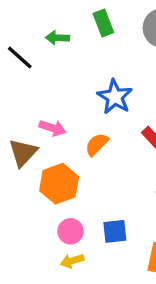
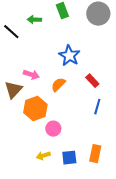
pink circle: (71, 231) -> (53, 129), moved
blue square: (115, 231) -> (69, 158), moved

